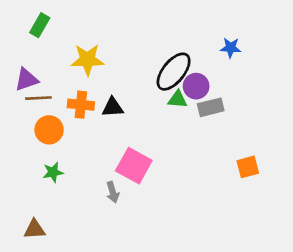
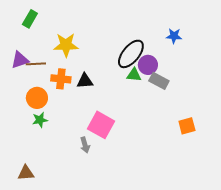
brown line: (38, 98) -> (36, 64), moved
gray rectangle: (211, 107) -> (159, 81), turned 42
green star: (53, 172) -> (40, 120), moved

